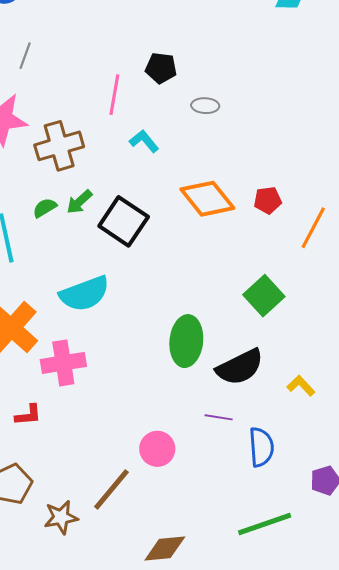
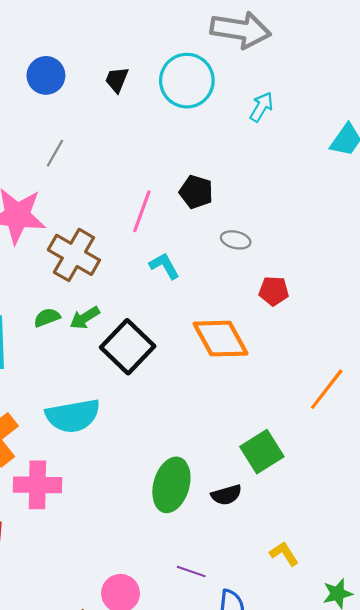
brown cross: (59, 146) -> (74, 255), turned 36
red pentagon: (268, 200) -> (274, 291), moved
black semicircle: (240, 367) -> (226, 495), moved, size x0.6

